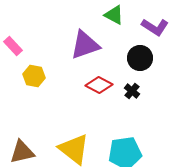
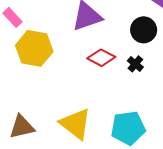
yellow hexagon: (34, 76) -> (34, 48), size x1.6

